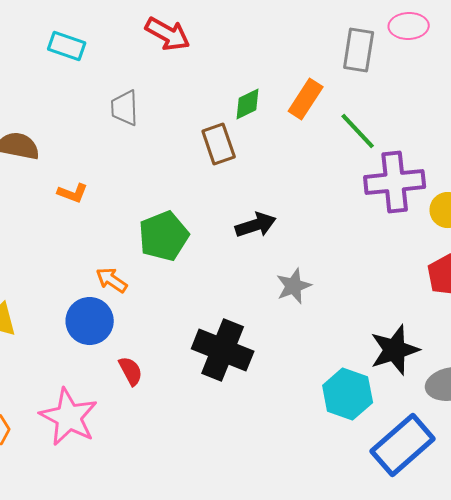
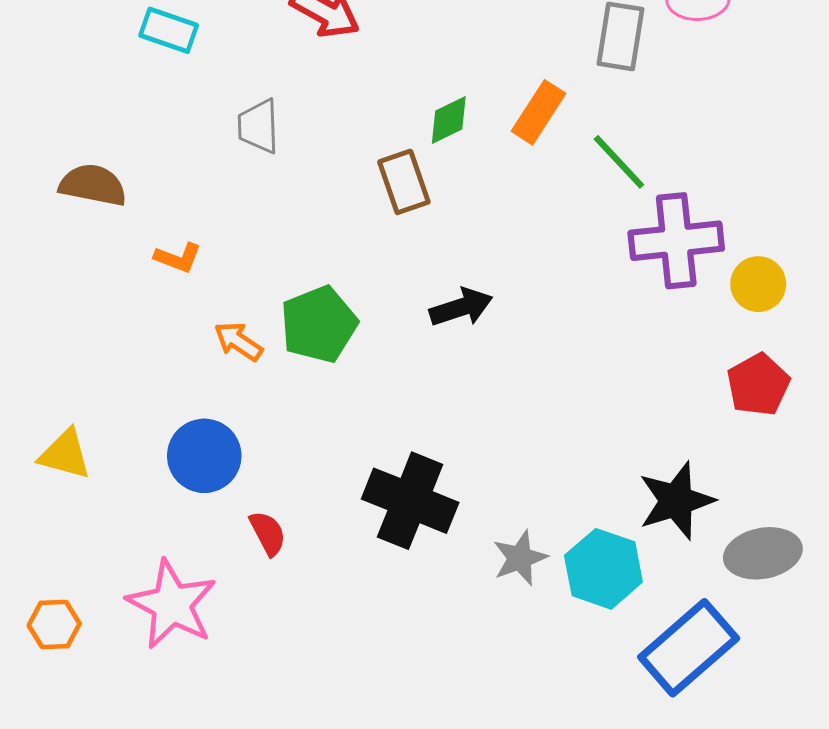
orange arrow: (112, 280) -> (238, 341), moved
gray star: (294, 286) -> (520, 558), moved

